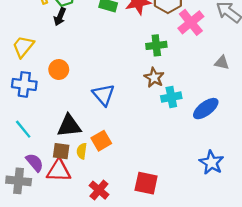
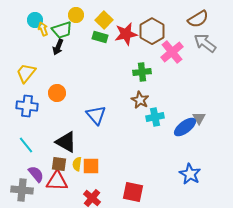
gray triangle: (222, 63) -> (199, 118), moved, turned 48
black triangle: (69, 126) -> (66, 142), turned 35
orange square: (101, 141) -> (91, 166), moved, turned 30

